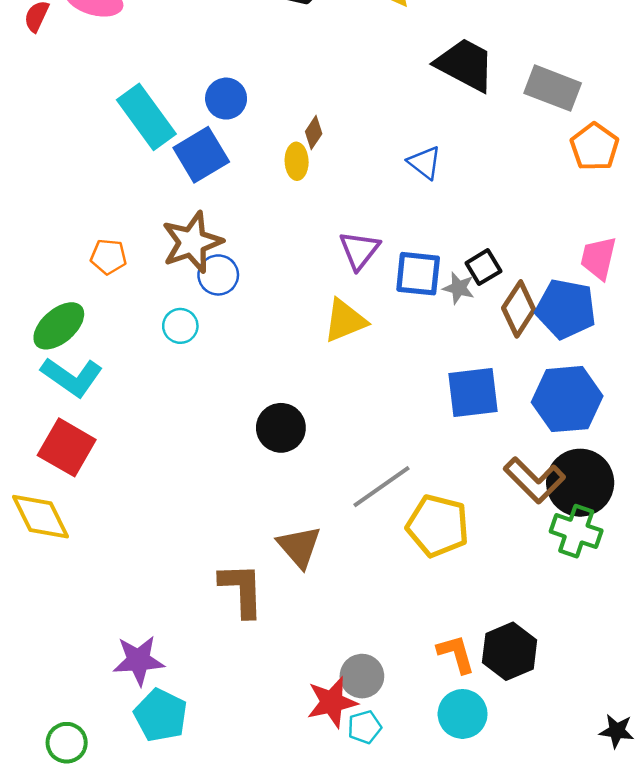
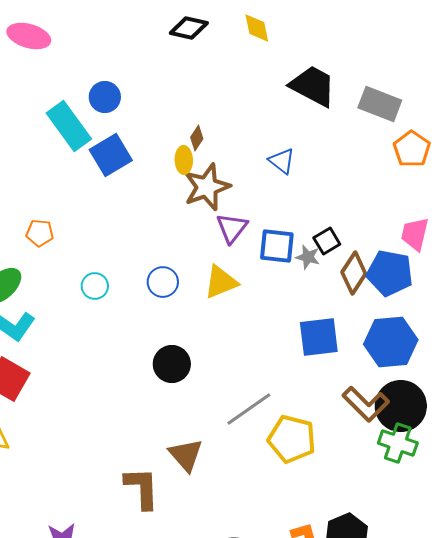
blue circle: (226, 99) -> (105, 97), moved
brown star: (192, 242) -> (207, 187), moved
blue circle: (218, 275) -> (163, 282), moved

